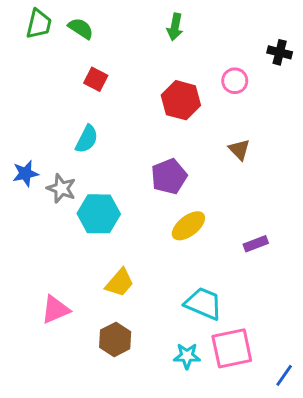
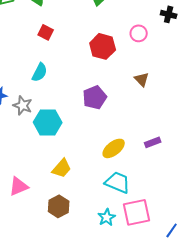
yellow ellipse: (188, 226) -> (114, 148), moved
cyan star: (187, 356) -> (107, 217), turned -30

